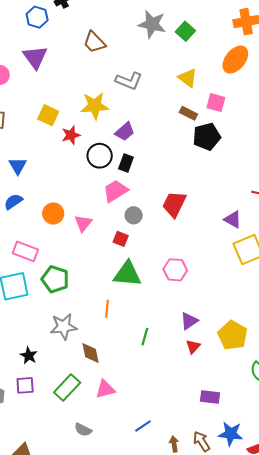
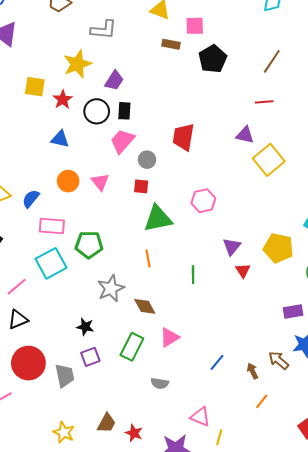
black pentagon: (207, 137) -> (213, 59), moved
blue triangle: (18, 166) -> (60, 139), moved, turned -30
blue semicircle: (13, 202) -> (31, 199), moved
purple rectangle: (210, 397) -> (293, 312), moved

